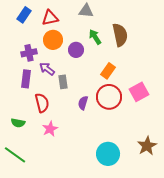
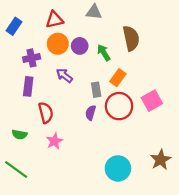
blue rectangle: (24, 15) -> (14, 26), moved
green arrow: (95, 37) -> (104, 53), moved
purple circle: (76, 50) -> (80, 46), moved
purple arrow: (47, 69) -> (64, 75), moved
gray rectangle: (63, 82) -> (96, 90), moved

